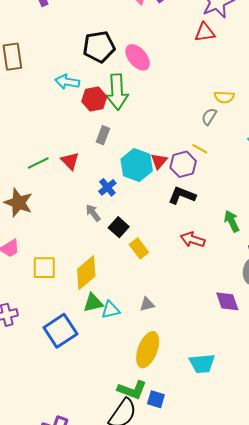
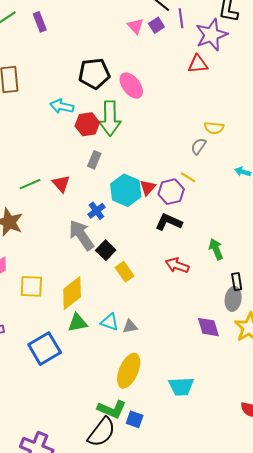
gray arrow: (93, 213) -> (81, 235), size x1.8
cyan triangle: (111, 310) -> (110, 322), moved, turned 30

